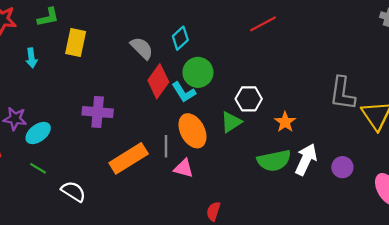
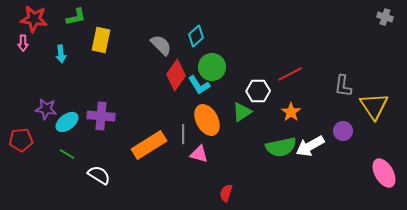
red line: (263, 24) -> (290, 74), moved
gray L-shape: (342, 93) -> (343, 86), size x0.7
purple cross: (98, 112) -> (101, 116), moved
white arrow: (306, 159) -> (310, 146), turned -144
purple circle: (342, 167) -> (343, 131), moved

